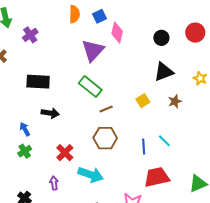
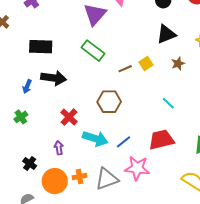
brown line: (106, 109) -> (125, 69), moved
black arrow: (50, 113) -> (54, 78), size x1.4
blue arrow: (25, 129) -> (27, 87), moved, turned -128
blue line: (144, 147) -> (124, 142), moved, turned 56
green cross: (25, 151) -> (21, 117), moved

